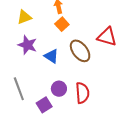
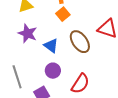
purple circle: (59, 89) -> (53, 71), moved
red semicircle: (82, 93) -> (80, 84), turned 35

